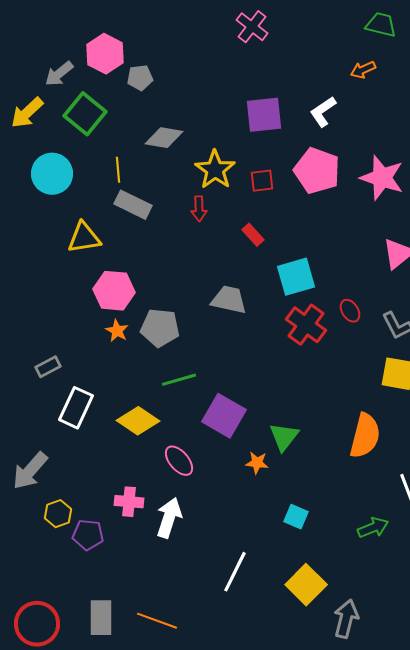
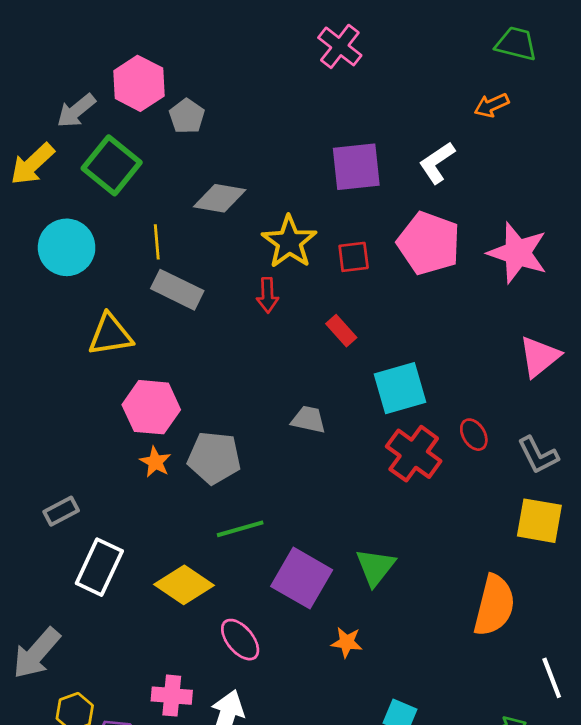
gray pentagon: (140, 78) -> (187, 116), turned -30
gray trapezoid: (229, 300) -> (308, 420), size x0.7
green triangle: (284, 437) -> (375, 567), moved

